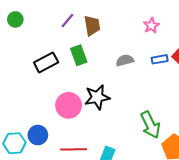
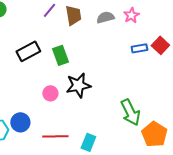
green rectangle: (79, 55) -> (60, 55), moved
gray semicircle: (125, 60) -> (105, 17), moved
pink circle: (69, 105) -> (50, 93), size x0.6

